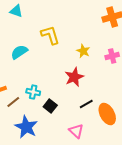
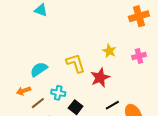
yellow L-shape: (50, 35) -> (76, 63), moved
cyan semicircle: (19, 52) -> (39, 69), moved

